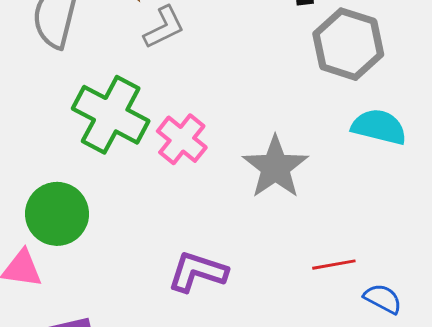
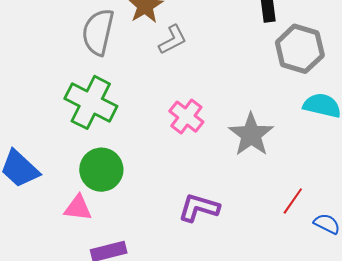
green cross: (111, 115) -> (91, 102), moved
red line: (334, 265) -> (293, 201), turned -44

